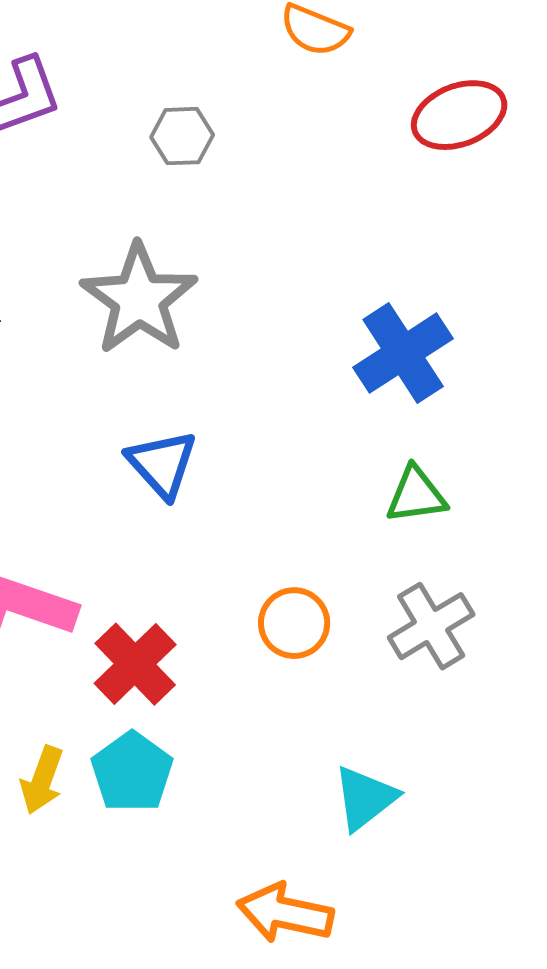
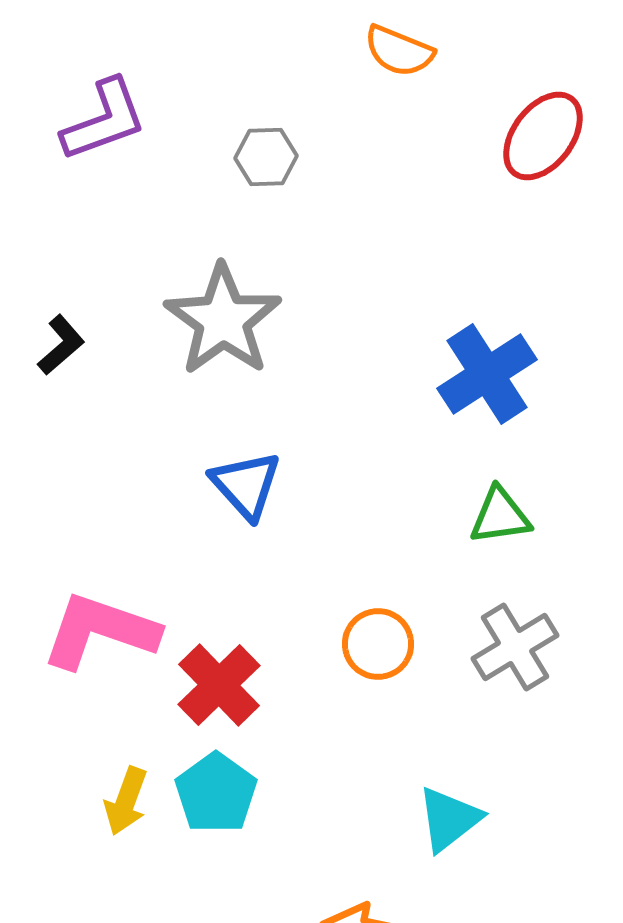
red ellipse: (459, 115) -> (543, 136), turned -32

